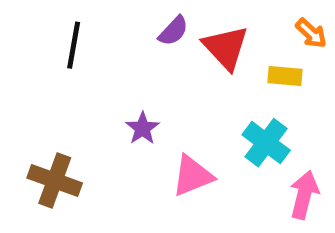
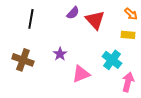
yellow rectangle: (285, 76) -> (128, 35), moved
brown cross: (55, 181) -> (23, 60), moved

